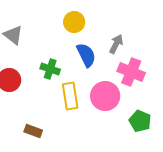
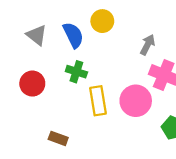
blue semicircle: (86, 55) -> (73, 35), moved

